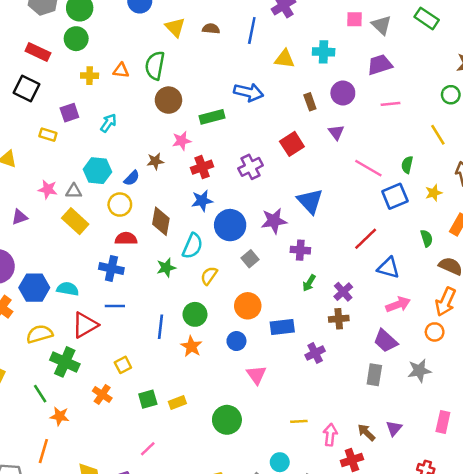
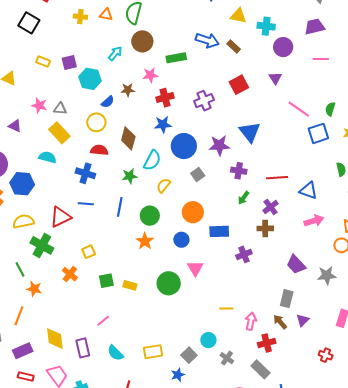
cyan cross: (324, 52) -> (266, 26), moved
brown rectangle: (310, 102) -> (234, 46), moved, turned -32
purple square: (69, 113) -> (69, 62), moved
cyan arrow: (108, 123) -> (115, 53), moved
cyan hexagon: (97, 171) -> (90, 79), moved
purple triangle: (20, 217) -> (15, 126), turned 40
red line: (366, 239) -> (277, 178), moved, turned 35
cyan semicircle: (68, 289) -> (47, 157), moved
blue line: (161, 327) -> (120, 207), moved
purple trapezoid: (386, 341) -> (296, 265), moved
gray rectangle: (374, 375) -> (287, 299), moved
yellow rectangle: (177, 402) -> (130, 285), turned 32
green circle: (227, 420) -> (169, 283), moved

